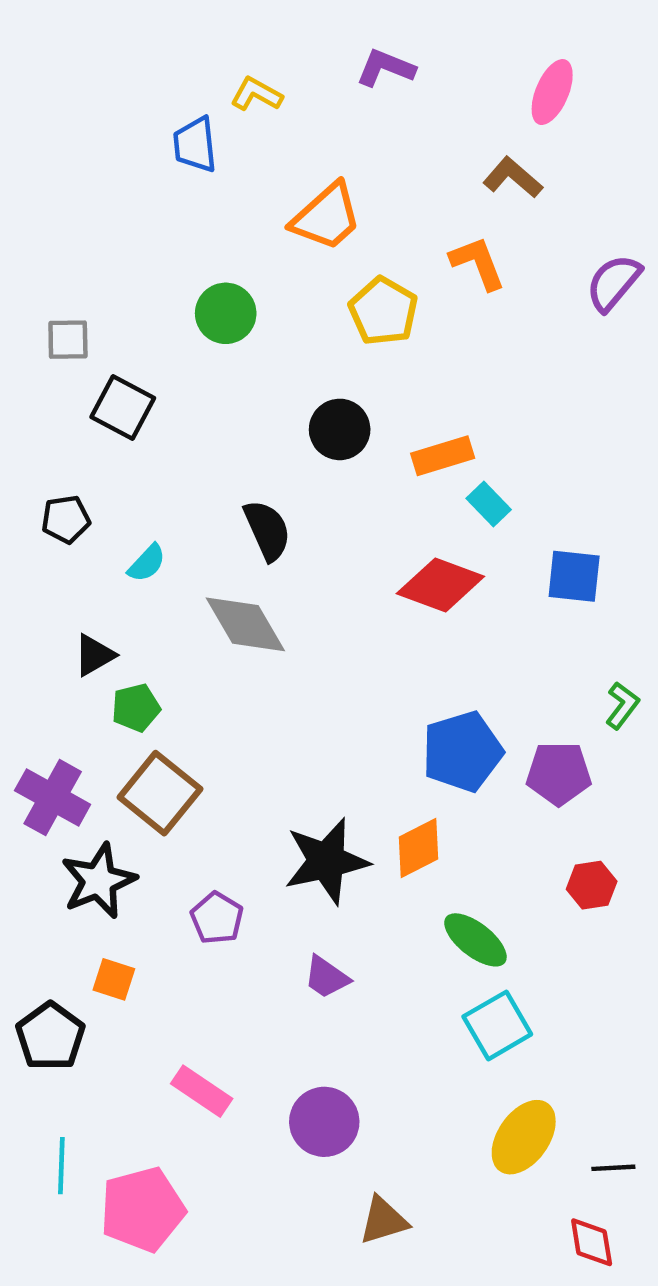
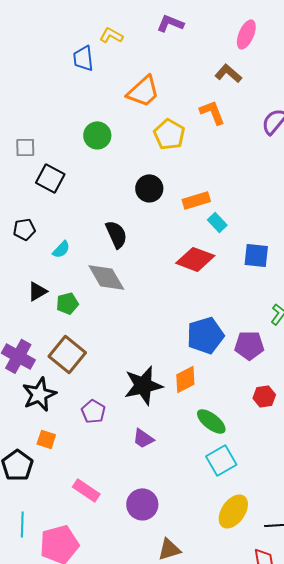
green pentagon: (136, 708) -> (67, 303), moved

